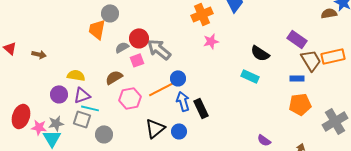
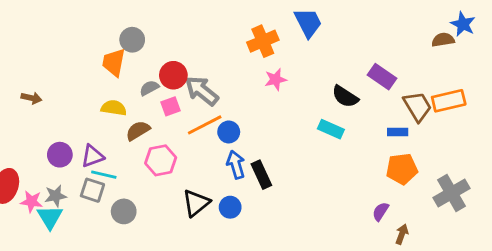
purple rectangle: (297, 39) -> (382, 77), moved
yellow semicircle: (76, 75) -> (114, 108), moved
orange line: (161, 89) -> (205, 125), moved
purple semicircle: (264, 140) -> (381, 211), moved, turned 88

